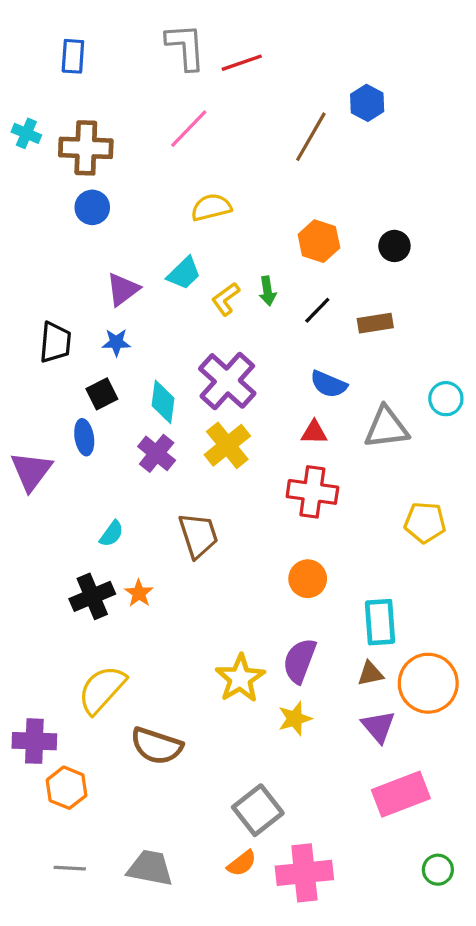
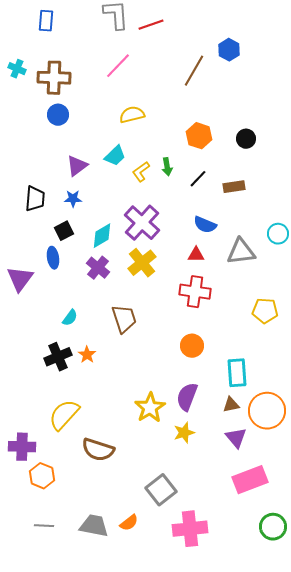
cyan diamond: (163, 402) -> (102, 236), turned 52
orange semicircle: (242, 863) -> (129, 523), moved
green circle: (438, 870) -> (273, 527), size x1.4

